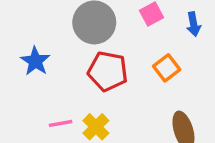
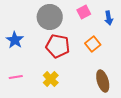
pink line: (61, 123) -> (16, 77), moved

